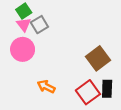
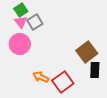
black rectangle: (107, 89) -> (95, 70), moved
red square: (88, 92) -> (63, 82), moved

